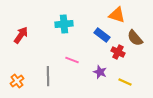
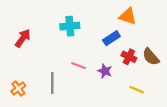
blue rectangle: (102, 35) -> (111, 38), turned -70
brown semicircle: (135, 38) -> (151, 57), moved
purple star: (100, 72) -> (105, 71), moved

